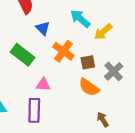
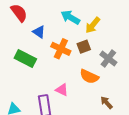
brown square: (88, 62) -> (84, 47), moved
pink triangle: (43, 85) -> (62, 90), moved, turned 32

